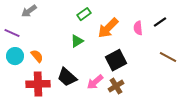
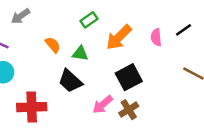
green triangle: (77, 41) -> (80, 54), turned 40
orange semicircle: (37, 56) -> (53, 45), moved
black trapezoid: (67, 77) -> (70, 81), moved

